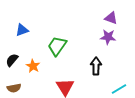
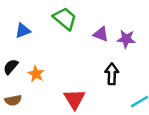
purple triangle: (111, 18) -> (101, 34), moved
green trapezoid: (57, 46) -> (65, 19), moved, turned 95

